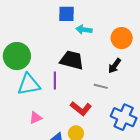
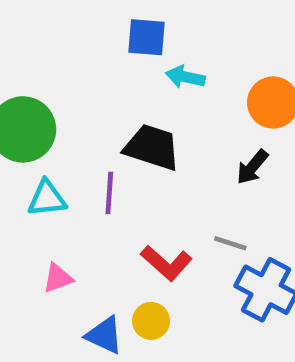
cyan triangle: (29, 84) -> (47, 198), size x0.7
gray line: (101, 86) -> (230, 243), moved

